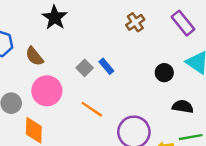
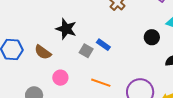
black star: (55, 18) -> (66, 29), moved
pink circle: (47, 91) -> (60, 78), size x0.6

